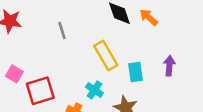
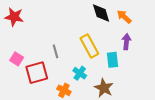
gray line: (62, 31) -> (55, 51), moved
purple arrow: (169, 66) -> (126, 42), moved

